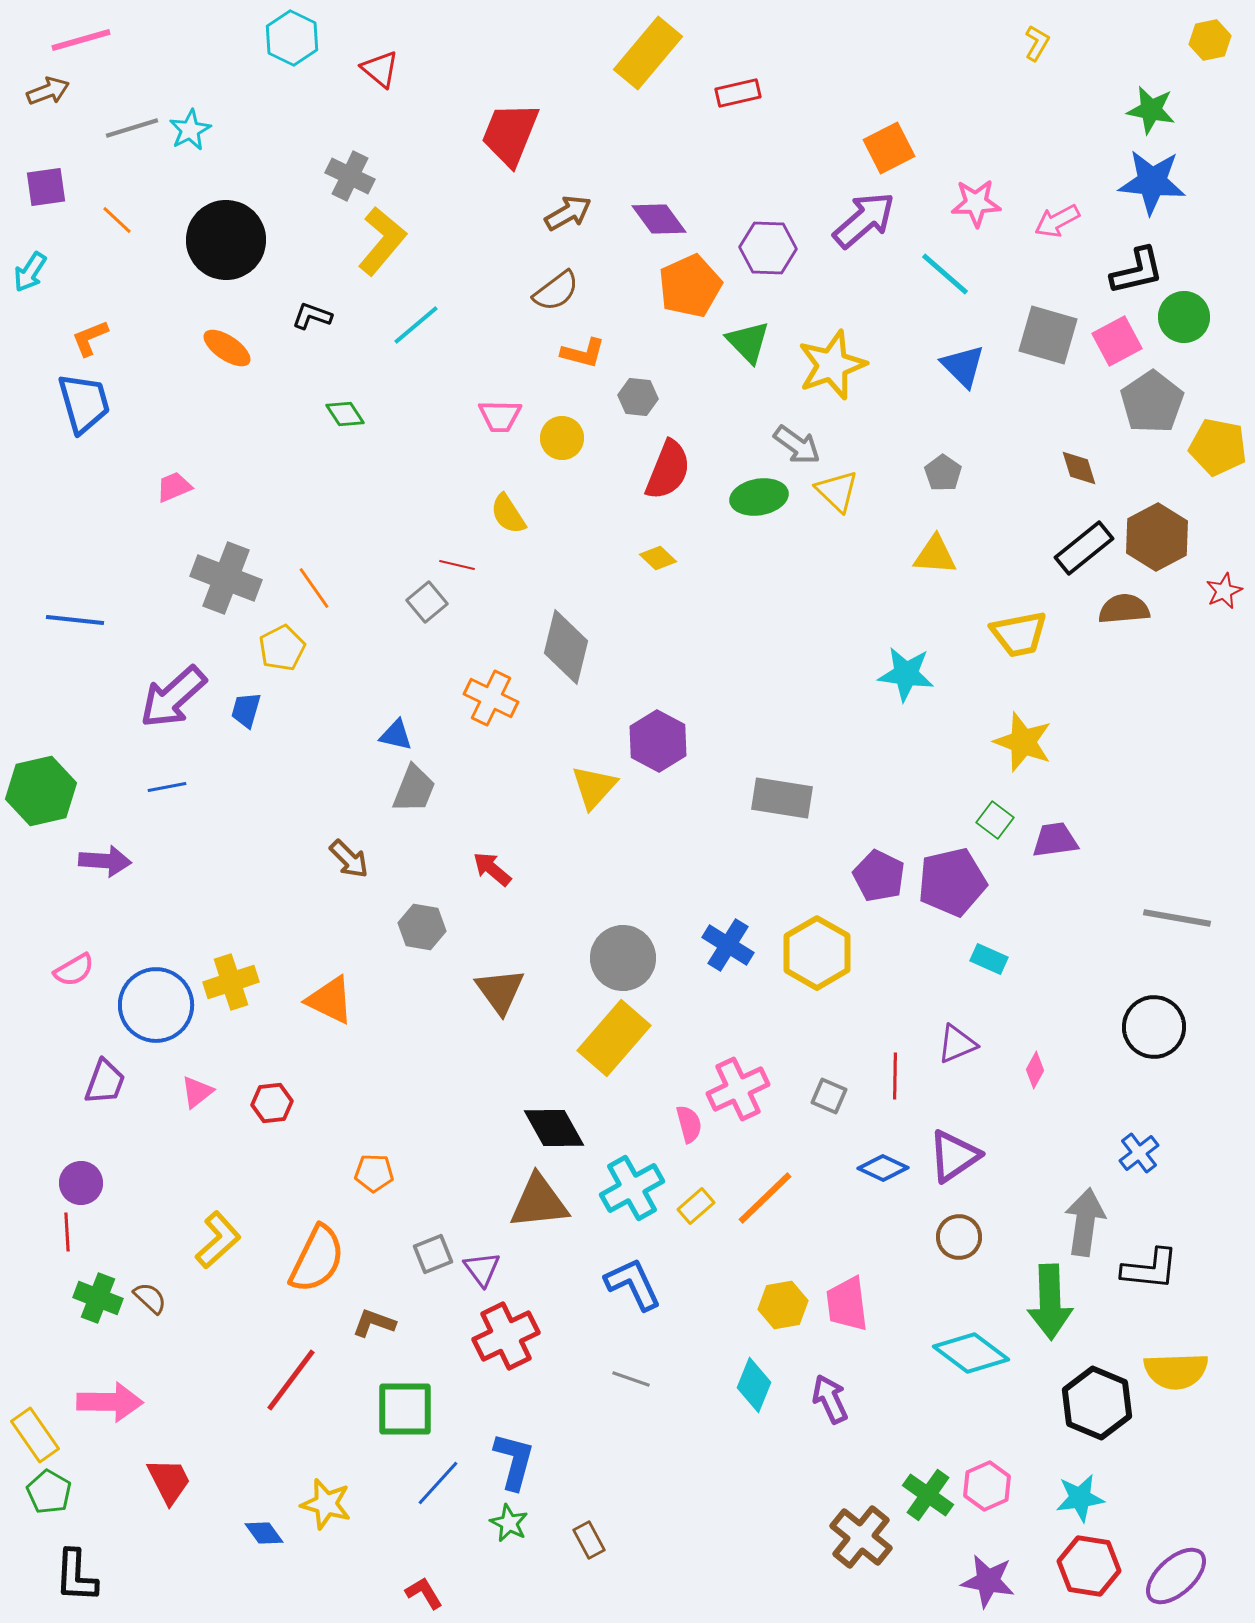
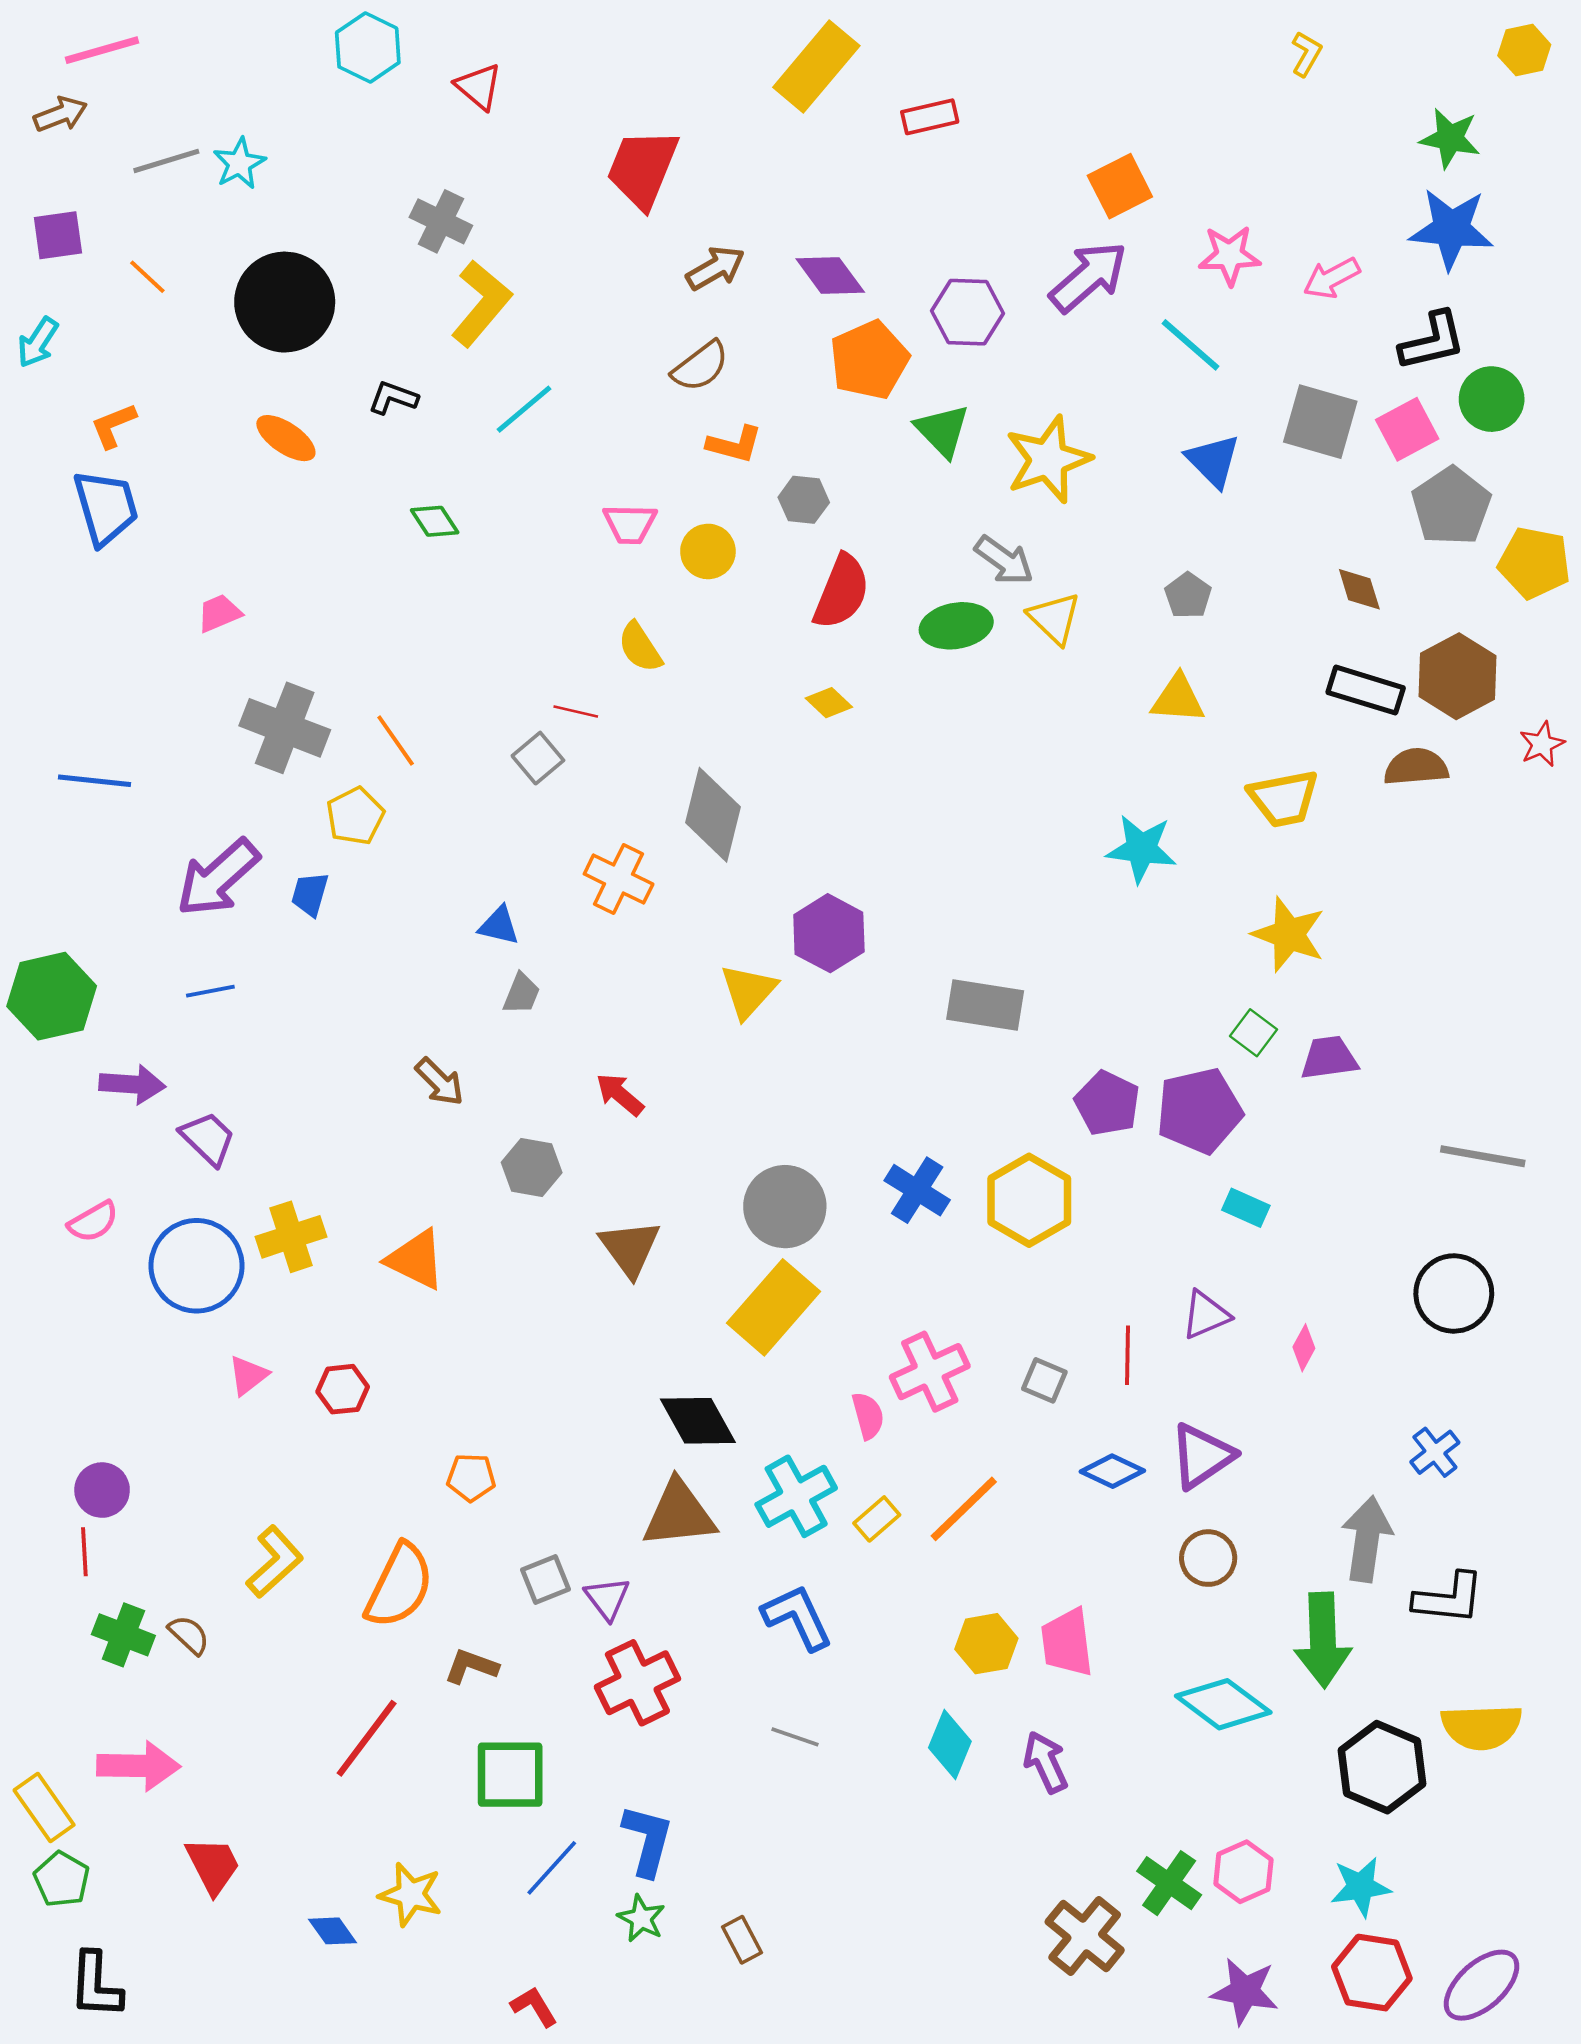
black rectangle: (1084, 548) -> (1366, 690), turned 56
gray trapezoid: (414, 789) -> (522, 994), size x0.7
purple trapezoid: (105, 1082) -> (208, 1139), moved, turned -66

